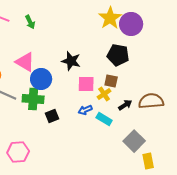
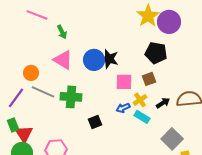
green arrow: (30, 22) -> (62, 32), moved
blue circle: (41, 79) -> (94, 60), moved
brown square: (111, 81) -> (149, 79), turned -32
yellow cross: (104, 94) -> (140, 100), moved
black square: (52, 116) -> (95, 122), moved

